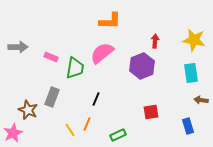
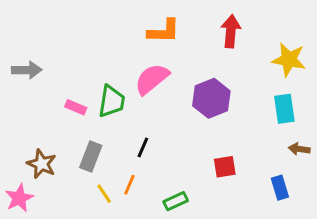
red arrow: (155, 41) -> (231, 31), moved, size x1.5
pink rectangle: (51, 57) -> (76, 107), moved
gray rectangle: (52, 97) -> (91, 156), moved

